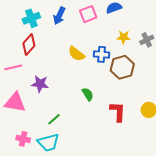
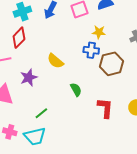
yellow star: (124, 37) -> (99, 32), moved
yellow semicircle: (76, 54) -> (55, 61), moved
purple star: (40, 84) -> (29, 77), turned -30

